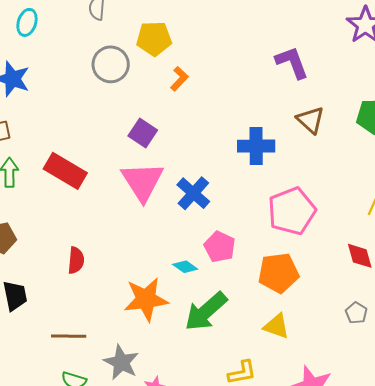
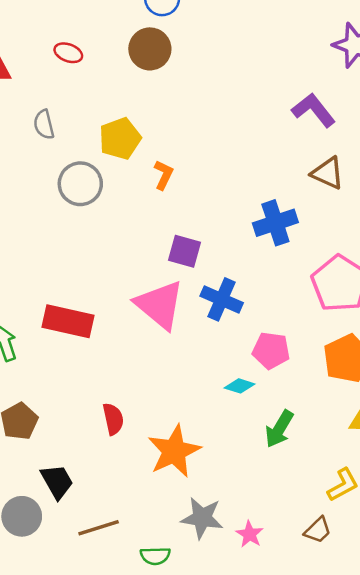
purple L-shape: (292, 62) -> (314, 110), moved
purple square: (143, 133) -> (185, 251), moved
orange star: (146, 299) -> (174, 451), moved
green arrow: (206, 311) -> (279, 429), size x0.7
brown line: (69, 336) -> (99, 528), moved

